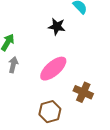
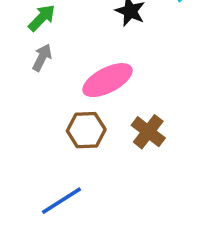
brown hexagon: (50, 112) -> (86, 130), moved

